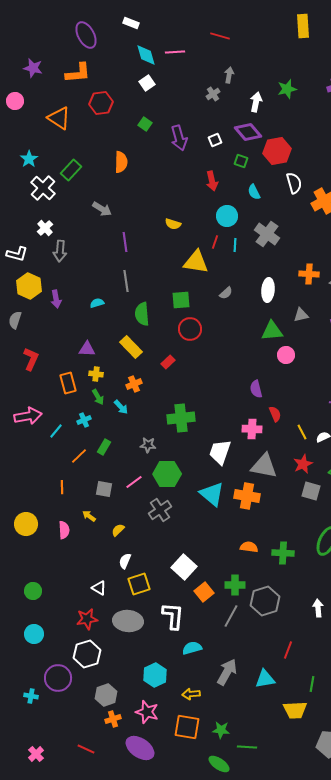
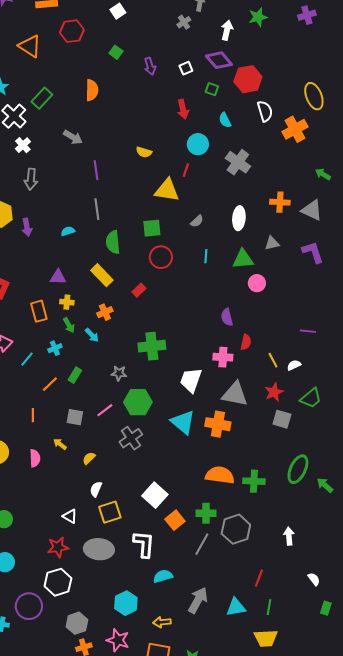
purple arrow: (179, 138) -> (150, 66), size x0.7
white cross: (45, 228) -> (23, 145), moved
cyan line: (235, 245) -> (206, 256), moved
red semicircle: (275, 414) -> (246, 342), turned 35
orange semicircle: (249, 547) -> (220, 475), size x1.6
green line: (312, 684) -> (269, 607), moved

